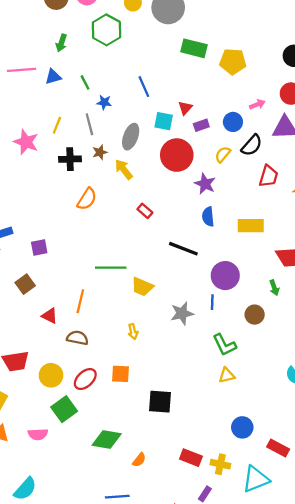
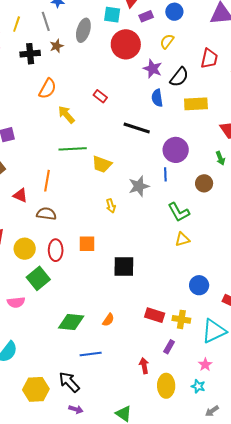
black semicircle: (252, 145) -> (179, 77), moved
yellow arrow: (124, 169) -> (66, 115), moved
yellow arrow: (133, 332) -> (111, 206), moved
red ellipse: (85, 379) -> (56, 250), turned -45
green diamond: (107, 440) -> (71, 322), moved

